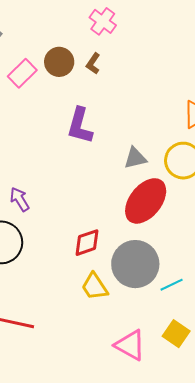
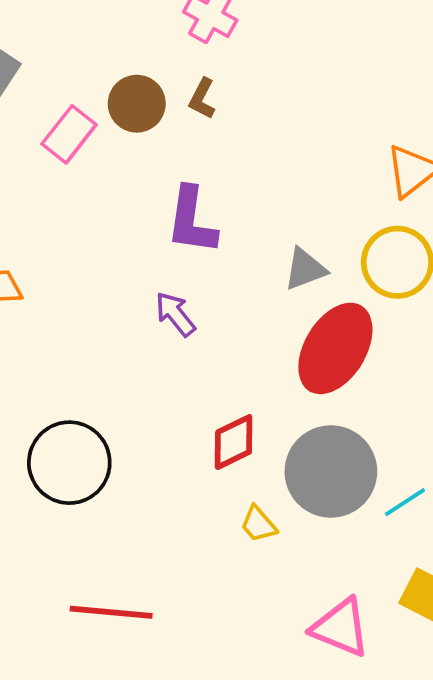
purple arrow: (20, 199) -> (175, 314), moved
yellow trapezoid: (95, 286) -> (258, 524), size x0.7

